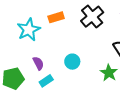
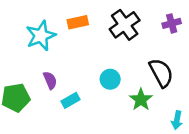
cyan circle: (72, 62) -> (110, 79), moved
cyan rectangle: (46, 81) -> (70, 100), moved

